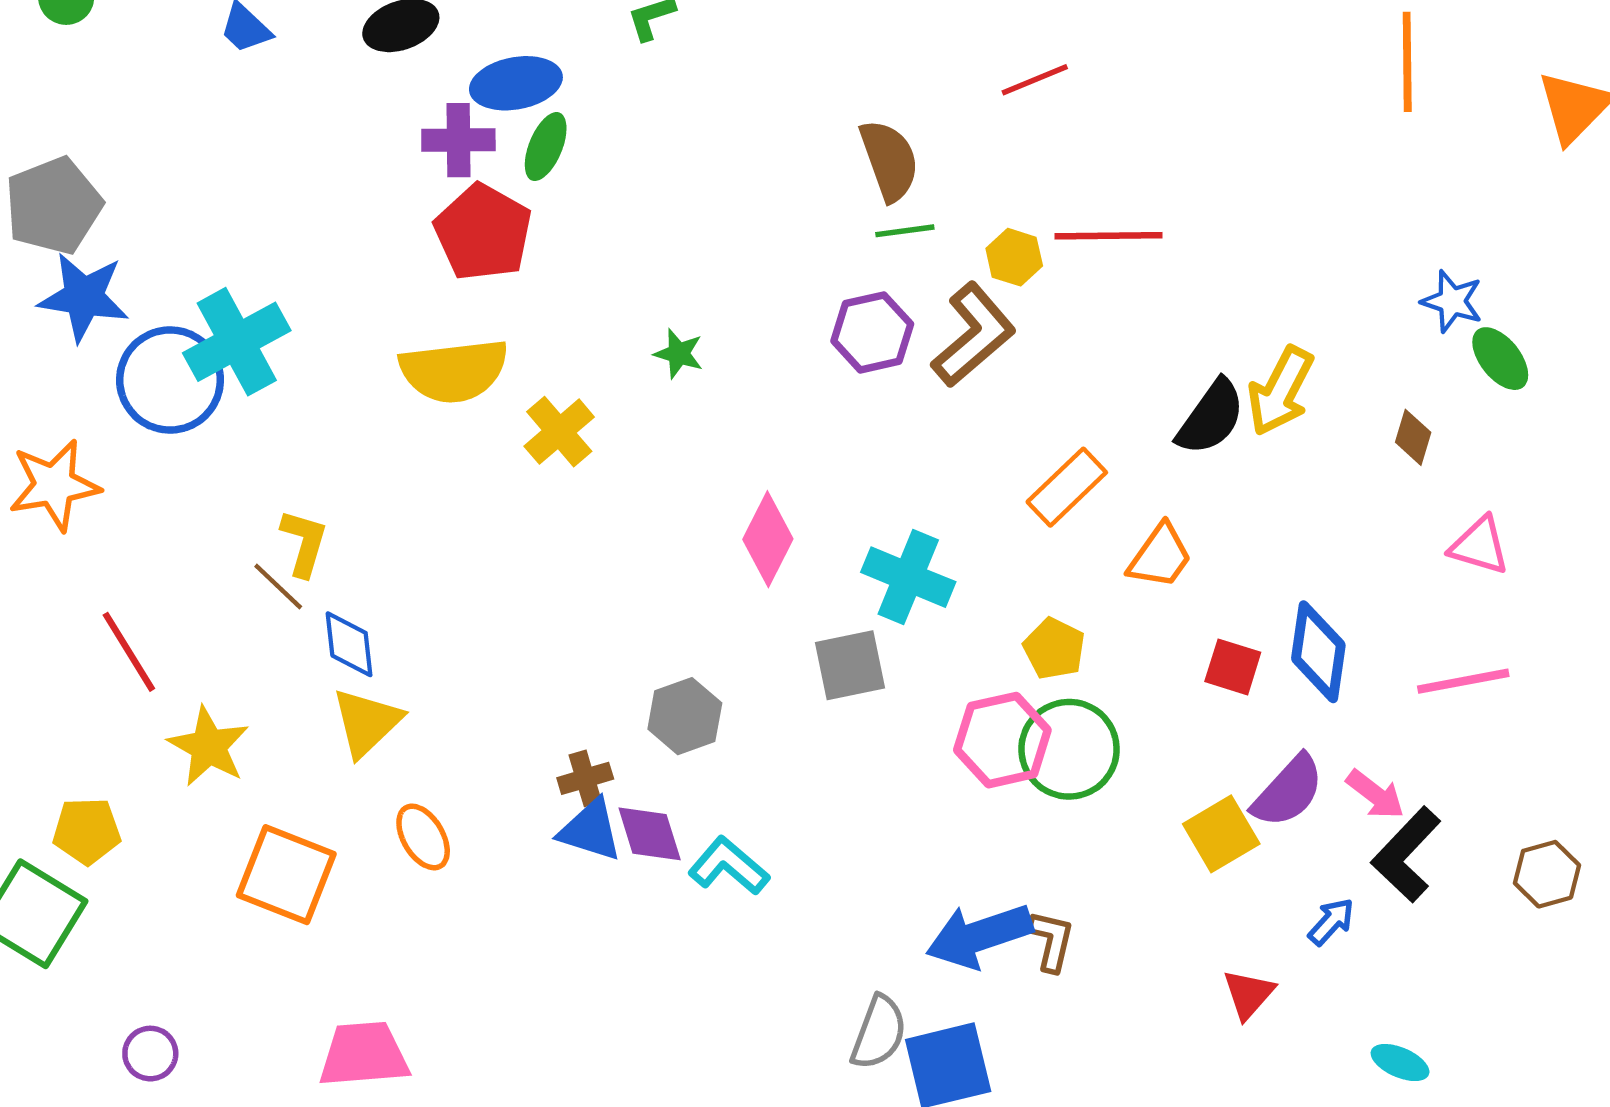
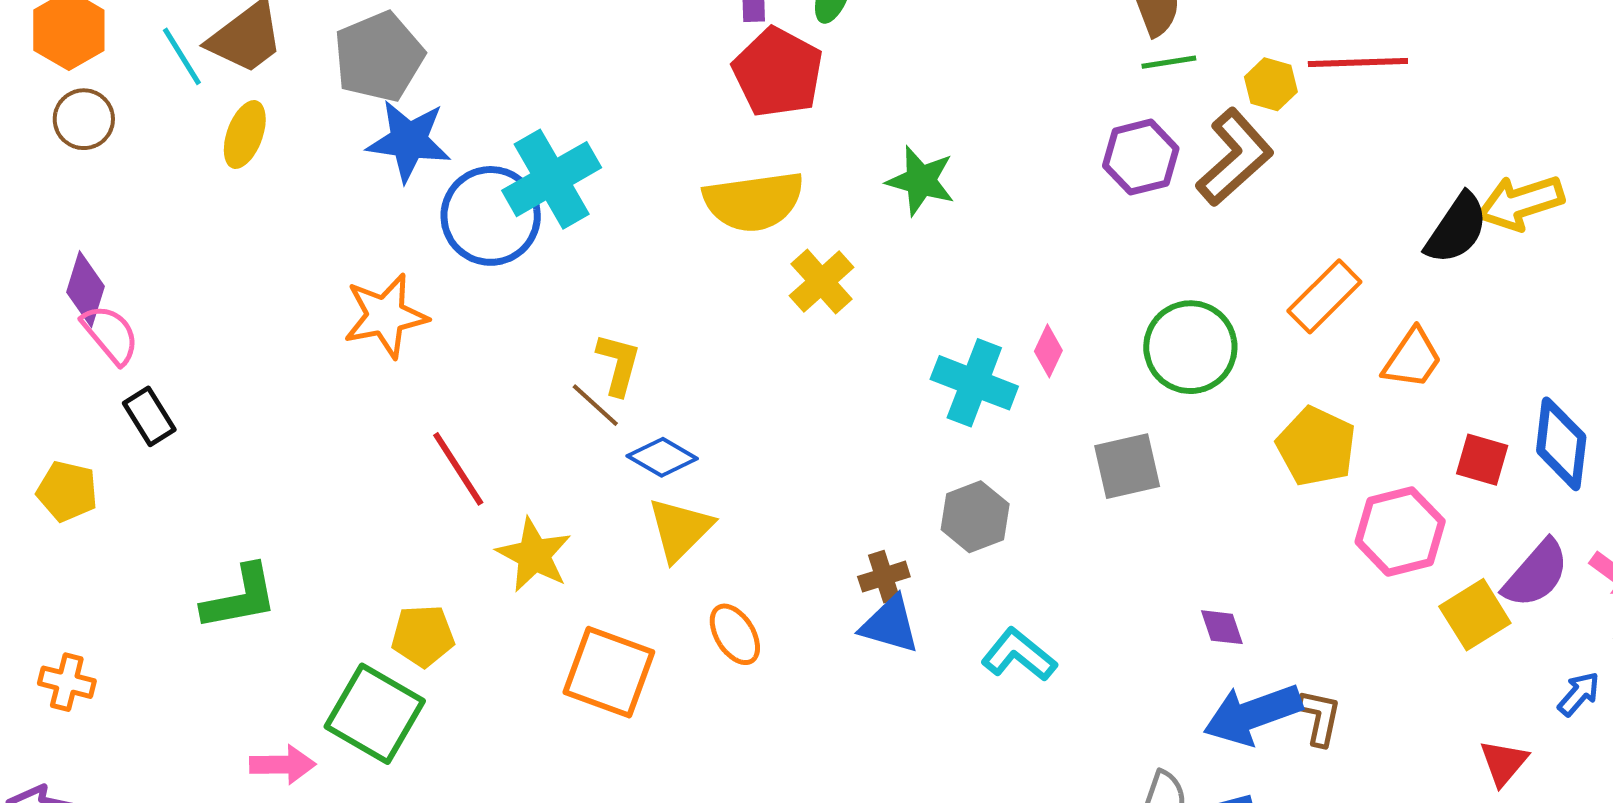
green star: (679, 354) -> (921, 181), moved, size x1.5
yellow arrow: (1281, 391) -> (1521, 203), turned 46
yellow cross: (559, 432) -> (822, 282), moved
pink diamond: (768, 539) -> (1048, 351), size x0.6
cyan cross: (908, 577) -> (974, 383), moved
blue diamond: (349, 644) -> (662, 457), turned -52
yellow pentagon: (1054, 649) -> (1316, 446), size x1.4
pink hexagon: (1002, 740) -> (1400, 532), moved
green circle: (1069, 749) -> (1190, 347), moved
purple diamond: (650, 834) -> (1222, 627), moved, size x0.7

